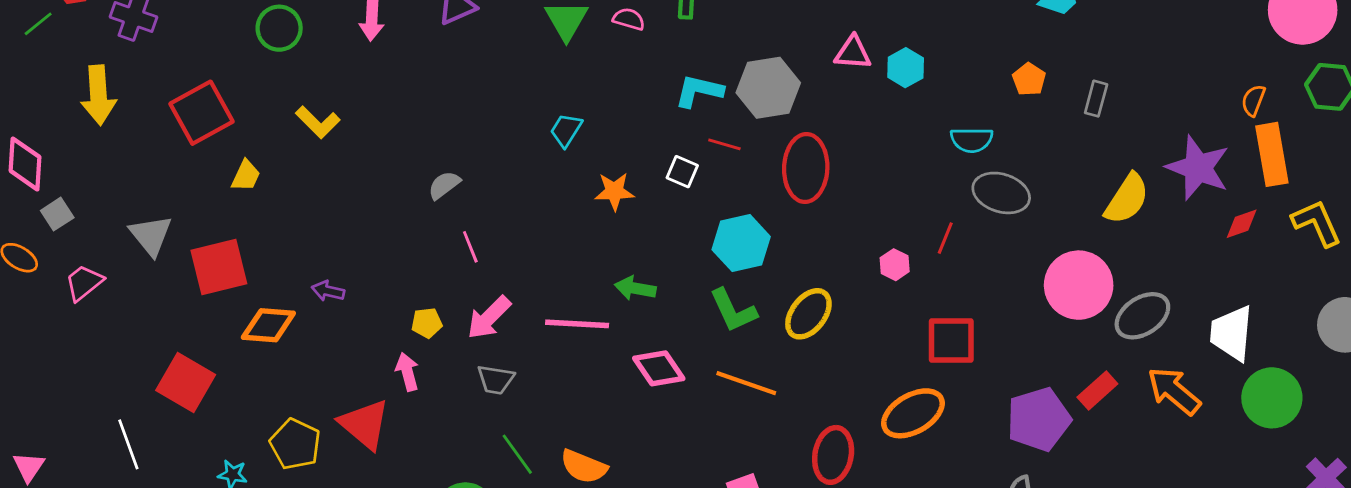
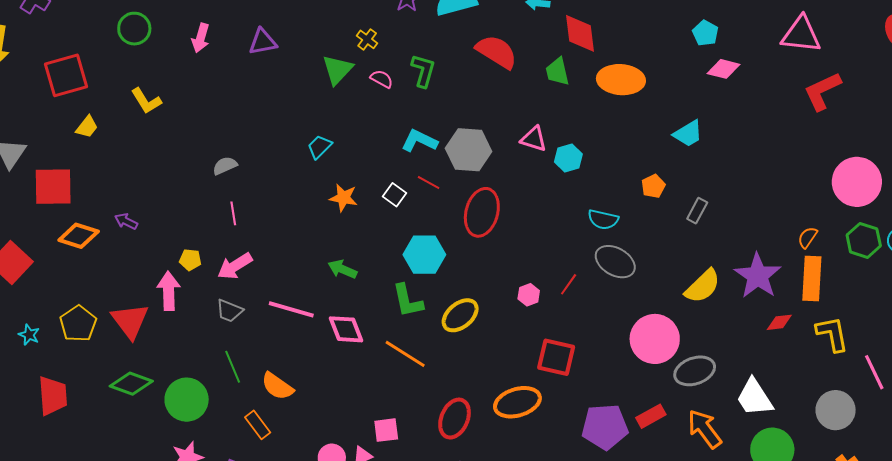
pink line: (577, 324) -> (291, 309), moved
white trapezoid: (1232, 333) -> (754, 398), turned -51
pink arrow: (407, 372) -> (169, 291), size x1.4

